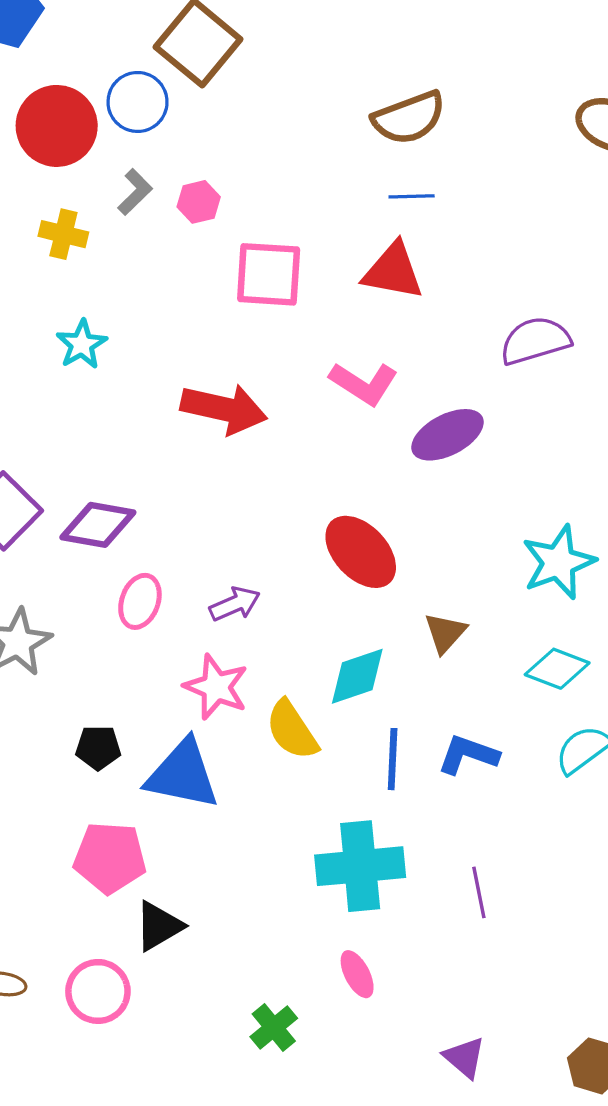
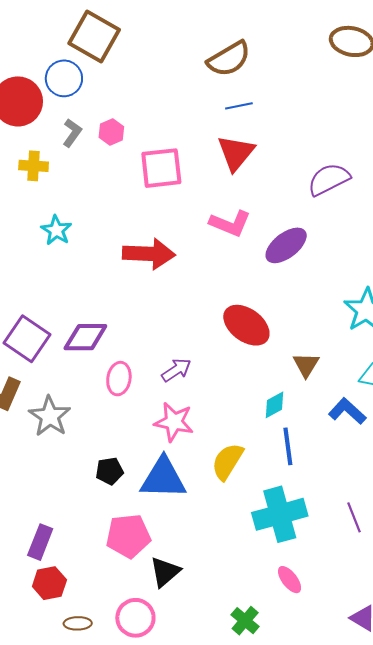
red triangle: (393, 271) -> (236, 153), turned -51
cyan diamond: (357, 676) -> (275, 405), moved, size x0.7
yellow semicircle: (292, 730) -> (227, 461), moved, turned 75
blue L-shape: (468, 755) -> (347, 411), moved, turned 33

